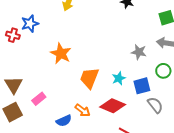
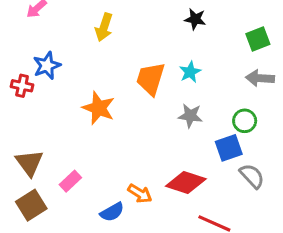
gray star: (139, 52) -> (190, 116), moved
green circle: (163, 71) -> (245, 121), moved
orange trapezoid: (89, 78) -> (151, 79), moved
cyan star: (119, 78) -> (190, 72), moved

